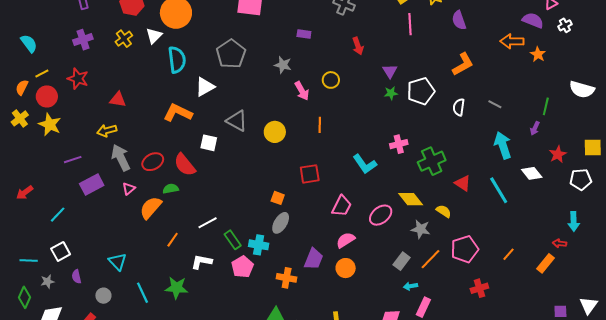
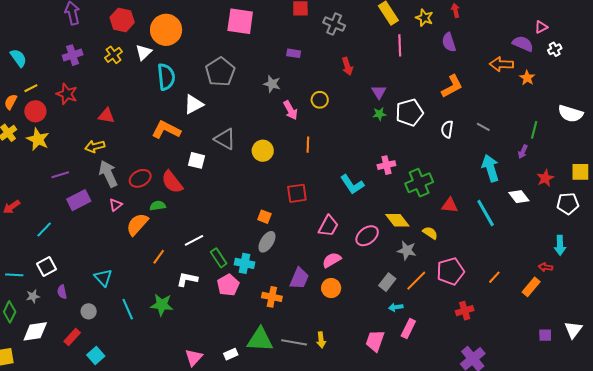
red triangle: (463, 183) -> (450, 205), turned -30

